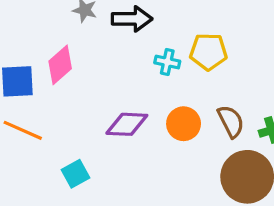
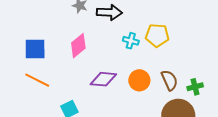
pink diamond: (60, 65) -> (78, 46), moved

